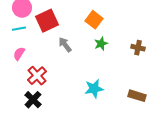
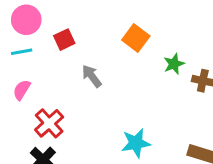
red square: (47, 21) -> (64, 40), size x0.6
green star: (101, 44) -> (174, 64), moved

